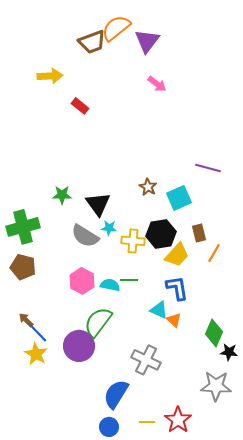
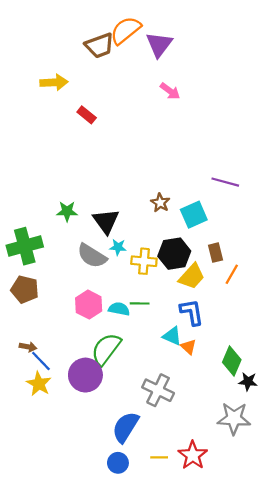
brown arrow: (26, 320) -> (28, 347), turned 147

